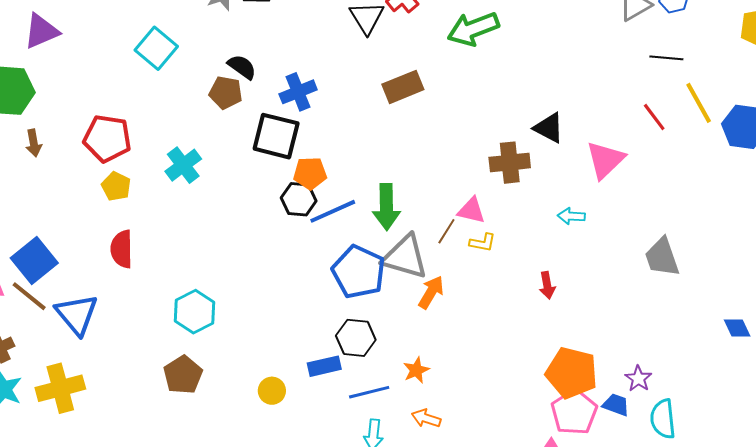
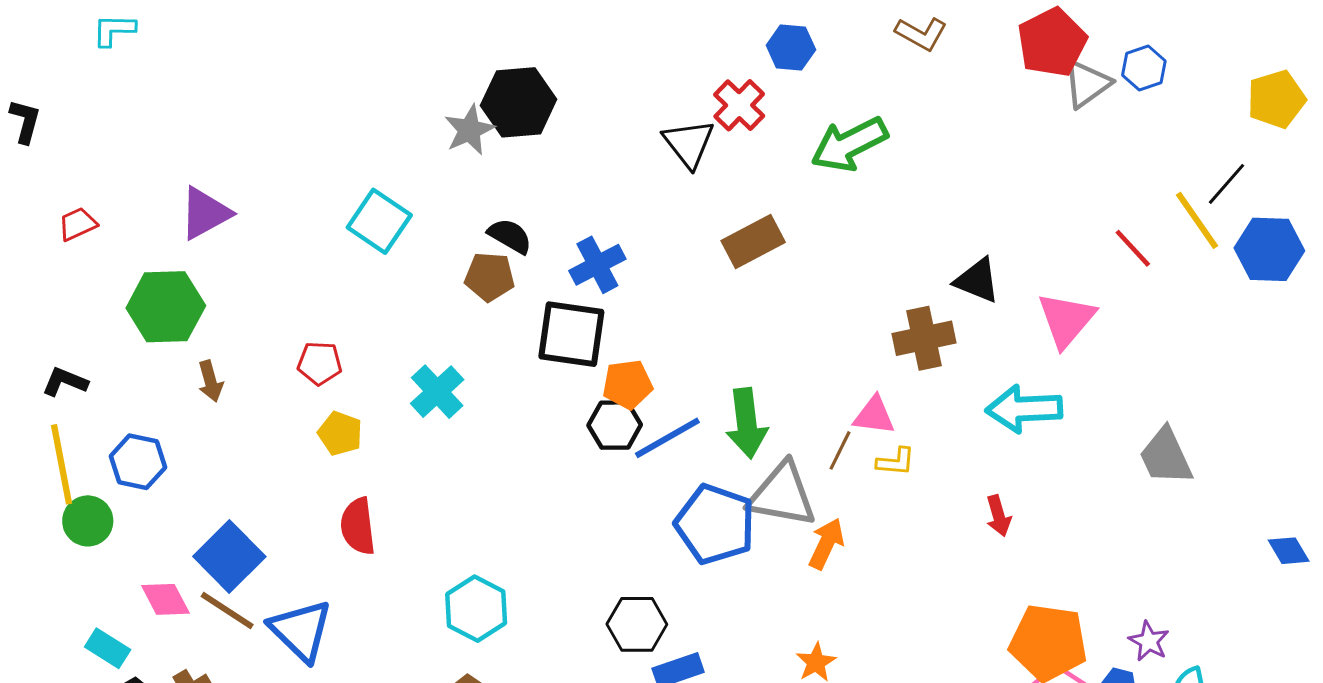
black line: (666, 58) -> (1226, 184), moved, turned -48
red pentagon: (107, 138) -> (320, 363), size x0.6
cyan arrow: (571, 216) -> (1024, 409), size x1.8
black hexagon: (356, 338) -> (637, 624), moved

